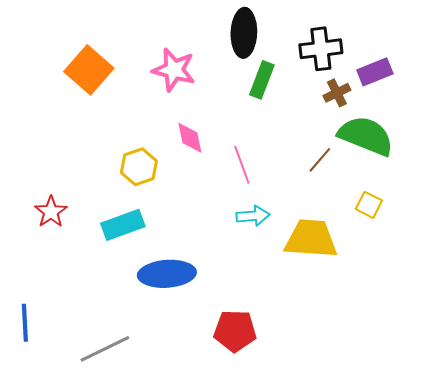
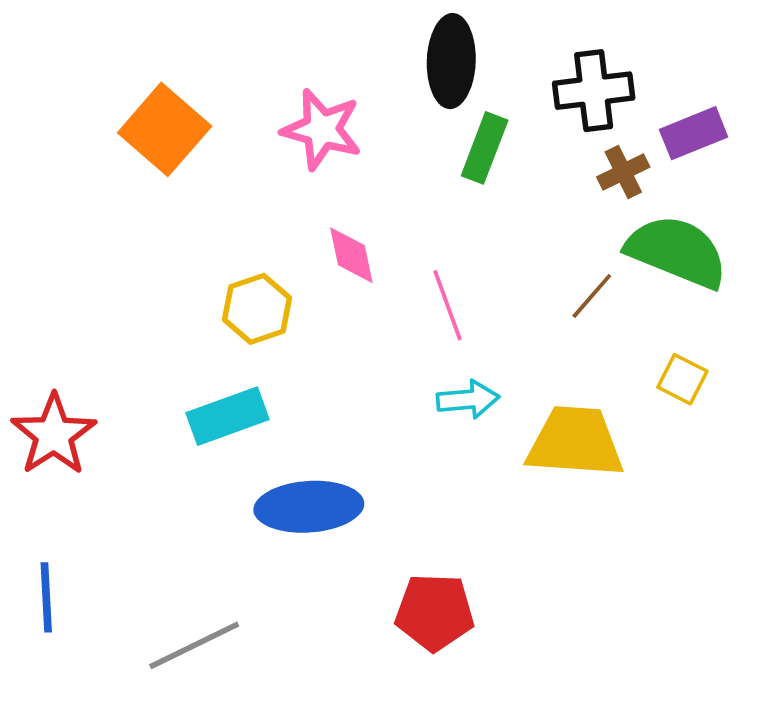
red star: (51, 212) -> (54, 435), moved, size x1.4

